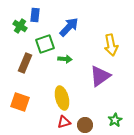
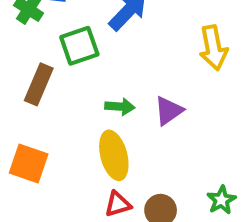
green arrow: (65, 59) -> (120, 107), moved
purple triangle: (100, 76) -> (169, 111), moved, size x0.7

